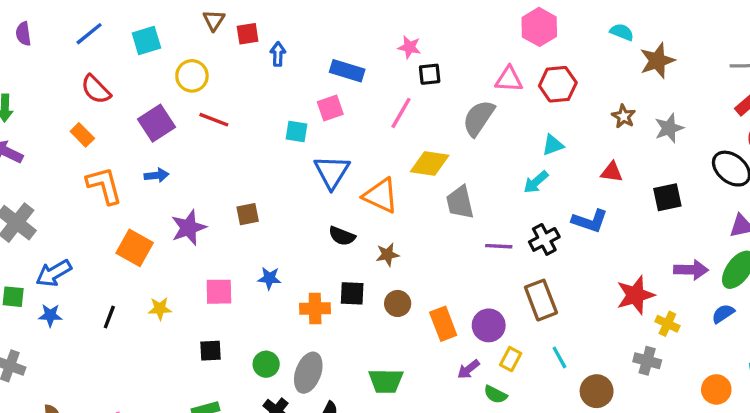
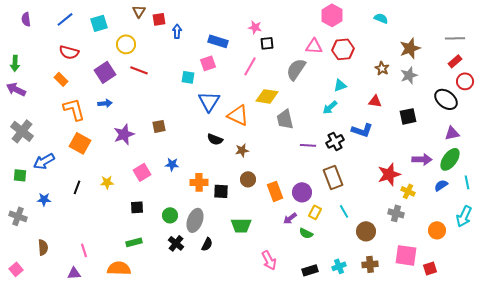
brown star: (657, 61) -> (410, 48), moved
red semicircle: (96, 89) -> (69, 52), turned -30
orange square: (135, 248) -> (80, 143), moved
pink square: (219, 292) -> (142, 172), turned -30
black square: (352, 293) -> (221, 191), moved
blue star: (50, 315) -> (44, 199), moved

